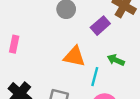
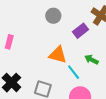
cyan line: (95, 77) -> (74, 72), turned -56

